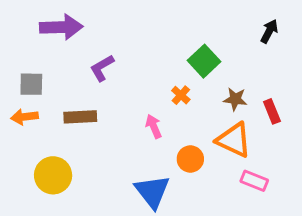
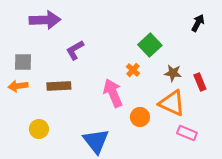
pink arrow: (154, 126) -> (113, 93), size x1.6
yellow circle: (53, 175) -> (39, 129), size x0.7
blue triangle: (152, 192) -> (96, 141), moved

